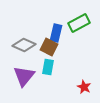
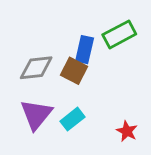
gray diamond: (24, 45) -> (36, 68), turned -30
cyan rectangle: (48, 67) -> (72, 119), moved, turned 42

